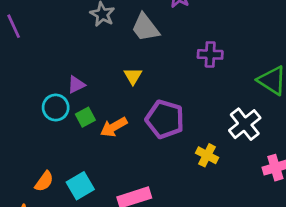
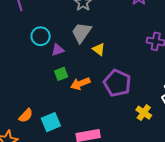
gray trapezoid: (145, 28) -> (81, 33), moved, turned 65
yellow triangle: (133, 76) -> (99, 49), turned -32
cyan circle: (56, 107) -> (41, 36), moved

